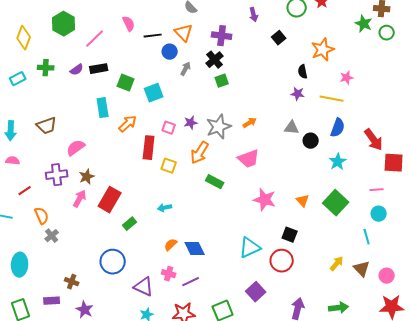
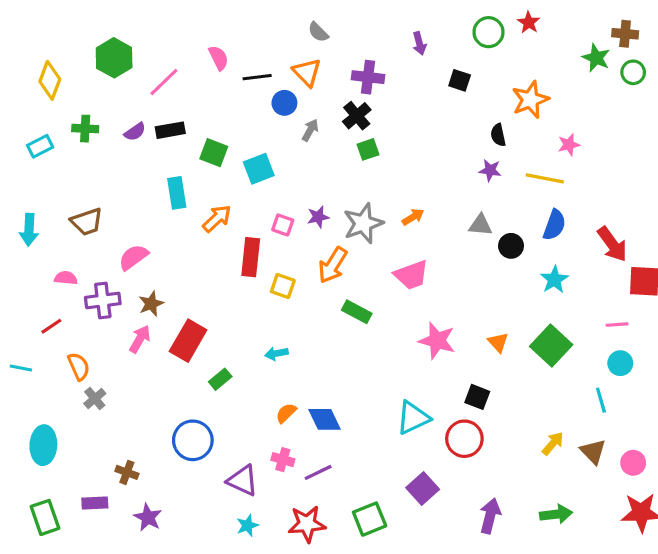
black square: (279, 38) -> (460, 80), turned -32
pink semicircle: (13, 161) -> (66, 278), moved

